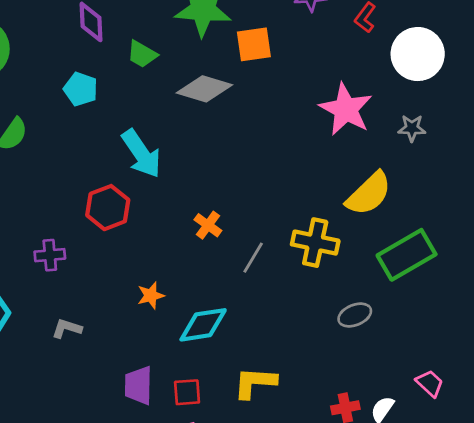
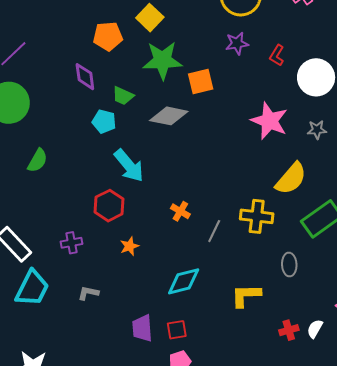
cyan pentagon: (81, 89) -> (104, 121), moved
orange star: (151, 295) -> (129, 246), moved
gray ellipse: (355, 315) -> (289, 265), turned -65
yellow L-shape: (255, 383) -> (246, 295), moved

